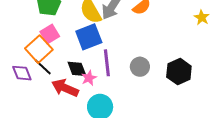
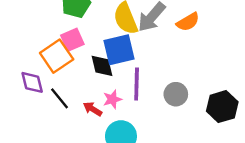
black line: (43, 67) -> (60, 98), moved
black diamond: (77, 69) -> (102, 66), moved
red arrow: (65, 88) -> (93, 109), moved, size x0.6

